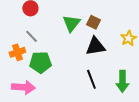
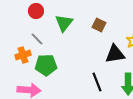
green triangle: (71, 23) -> (64, 23), moved
black triangle: (95, 46) -> (115, 54), moved

